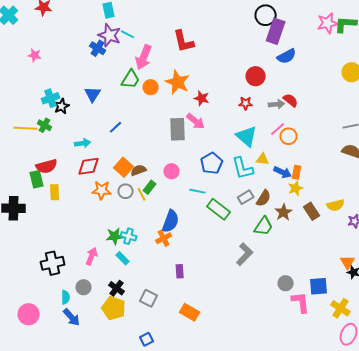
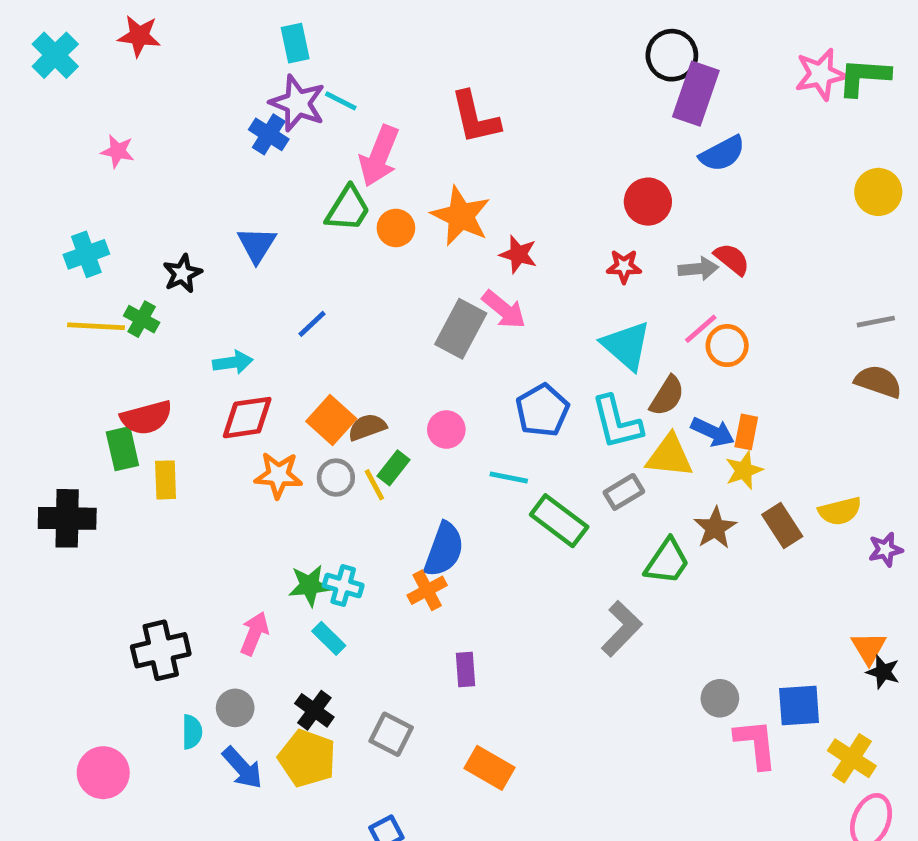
cyan cross: (51, 98) -> (86, 254), moved
gray rectangle: (178, 129) -> (461, 329), turned 30
yellow triangle: (263, 159) -> (669, 456), moved, size x1.5
brown semicircle: (264, 198) -> (667, 396), moved
blue arrow: (72, 317) -> (242, 768), moved

